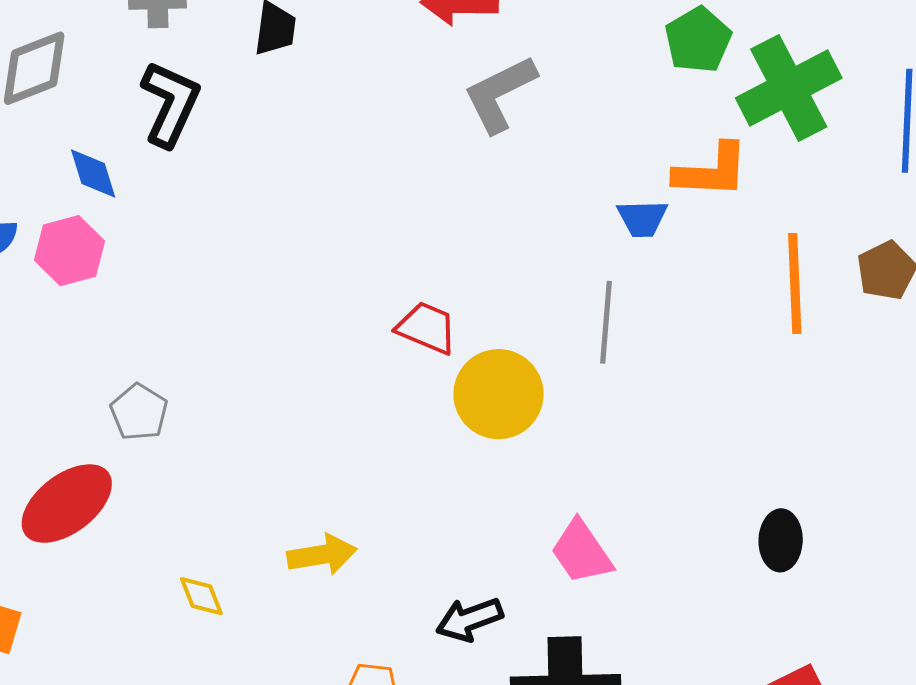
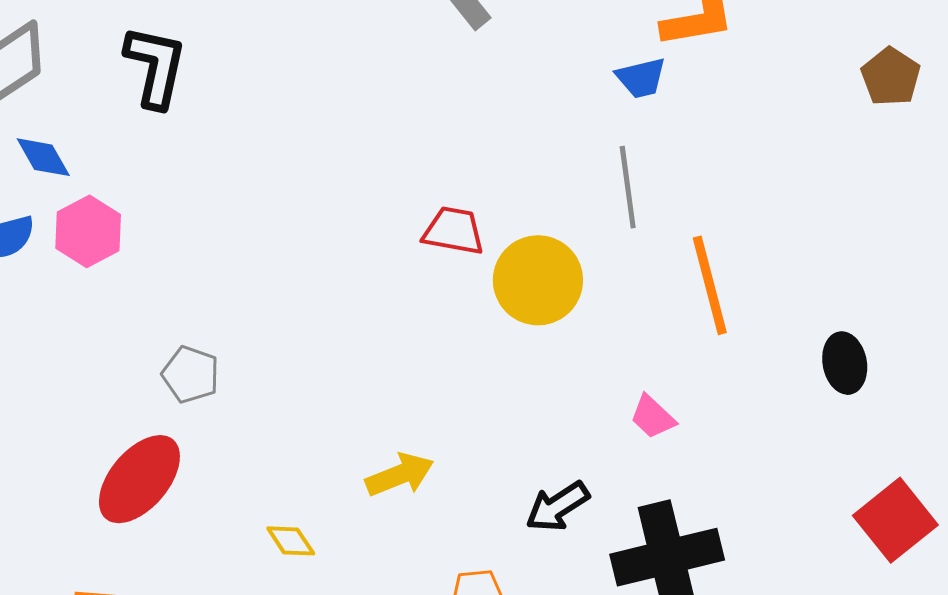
blue diamond: (93, 174) -> (43, 157), moved
orange line: (795, 284) -> (710, 285), moved
pink trapezoid: (581, 552) -> (653, 417), size x0.7

